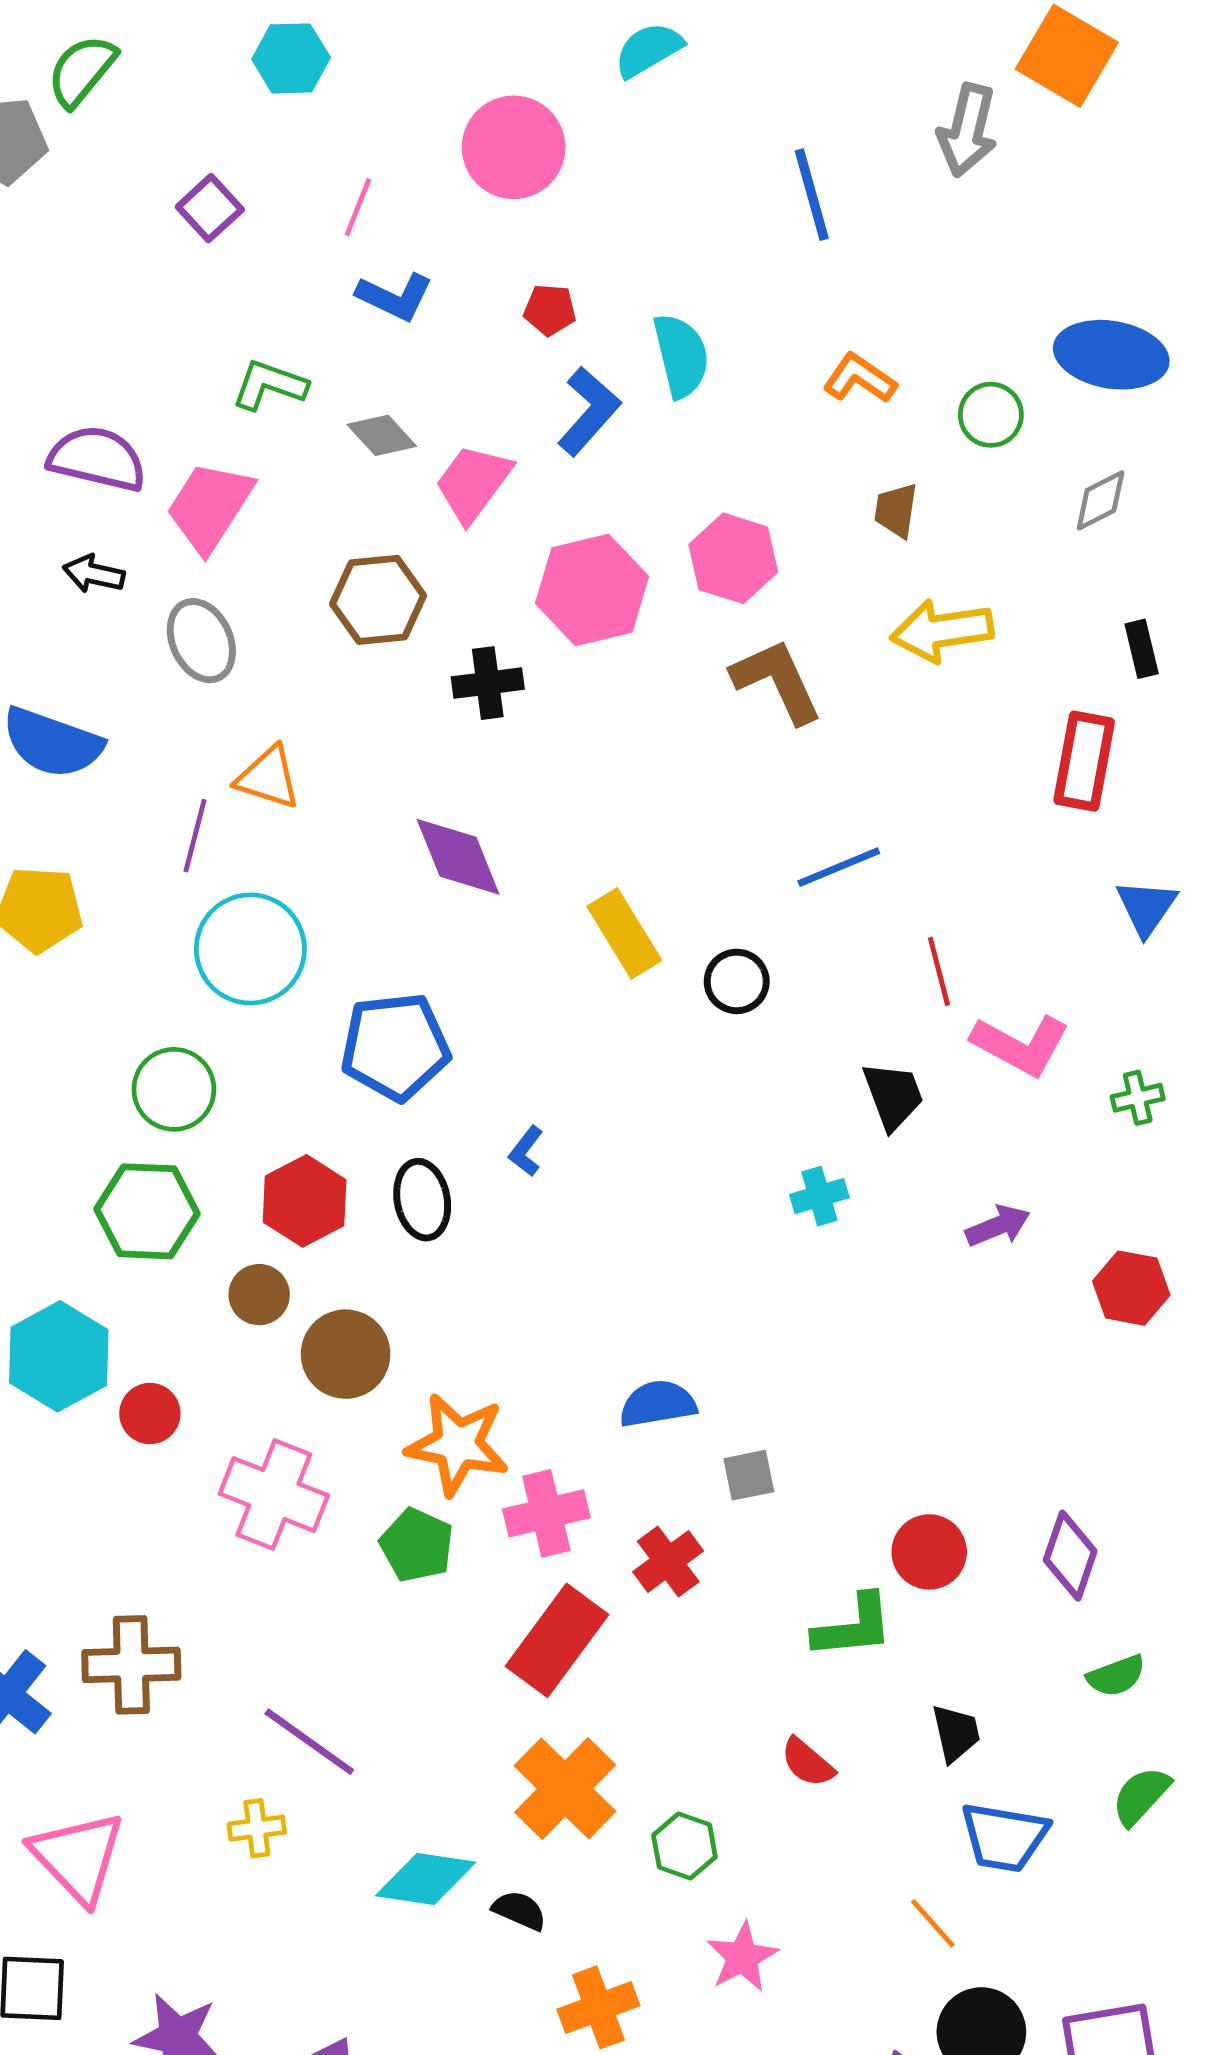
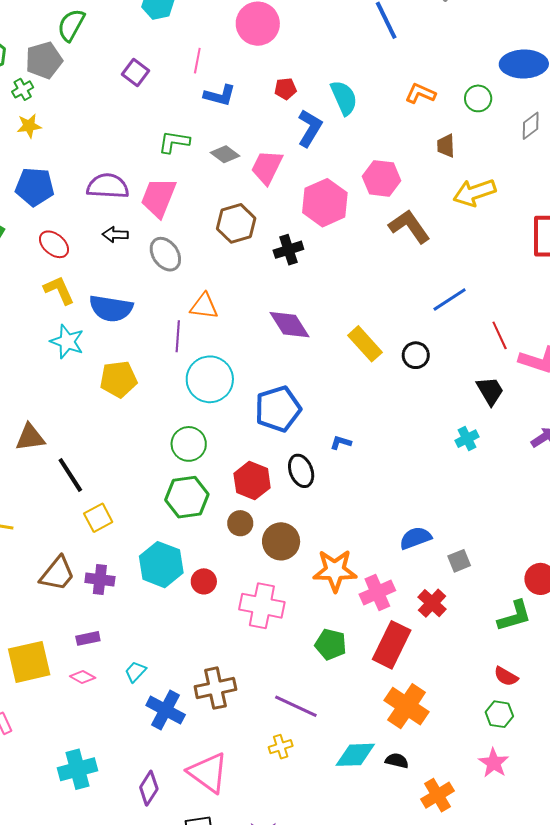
blue L-shape: (526, 1151) -> (341, 443), turned 80
green pentagon: (417, 1545) -> (331, 644), moved
green hexagon: (684, 1846) -> (499, 714), moved

